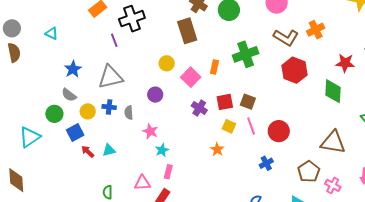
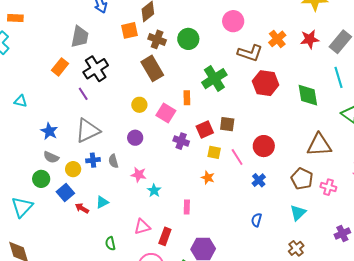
red star: (345, 63) -> (310, 39), moved
pink line: (251, 126) -> (237, 157), moved
pink rectangle: (168, 172) -> (187, 207), moved

